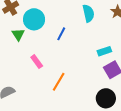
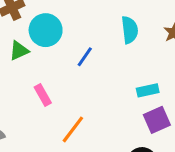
green triangle: (18, 35) -> (19, 51), turned 32

